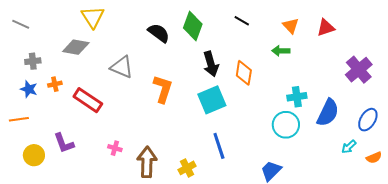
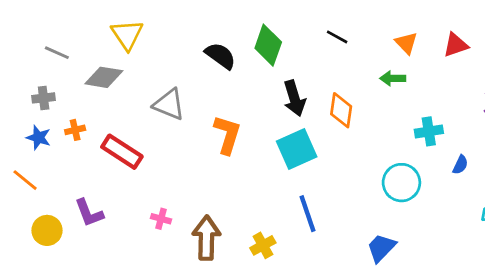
gray line: (21, 24) -> (57, 53), moved
cyan cross: (297, 97) -> (429, 131), moved
blue semicircle: (328, 113) -> (460, 165), size x0.5
orange line: (19, 119) -> (25, 180), turned 48

